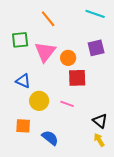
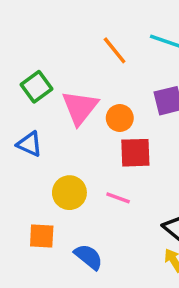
orange line: (48, 19) -> (115, 50), moved
green square: (20, 40) -> (36, 87), turned -30
blue triangle: (23, 81) -> (30, 144), moved

